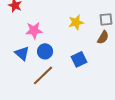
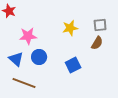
brown line: (43, 75) -> (24, 83), moved, turned 65

